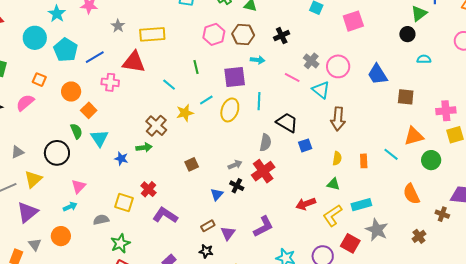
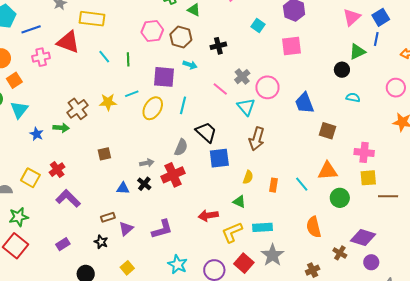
pink cross: (110, 82) -> (41, 57), turned -30
cyan line: (169, 85) -> (104, 57), moved
blue square: (305, 145) -> (219, 158), size x1.5
blue triangle: (217, 194) -> (123, 188), turned 40

